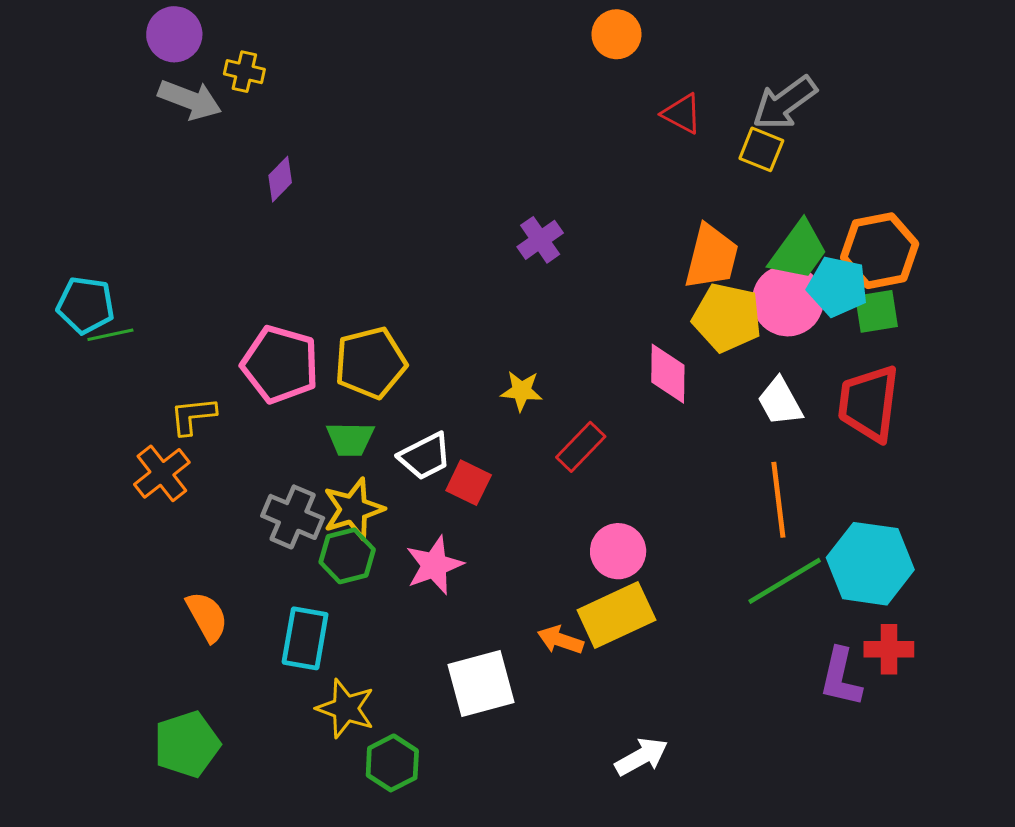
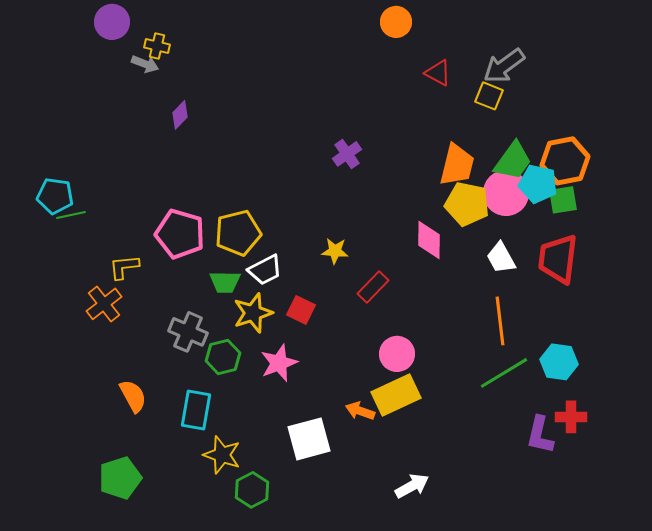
gray arrow: (190, 100) -> (145, 64), moved, size x0.7
white trapezoid: (425, 456) -> (265, 270), moved
yellow star: (353, 509) -> (253, 313), moved
cyan hexagon: (870, 564) -> (559, 362), size x0.7

